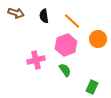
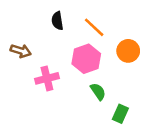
brown arrow: (16, 13) -> (21, 51), moved
green semicircle: (65, 70) -> (98, 92), moved

